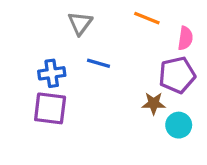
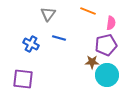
blue cross: (52, 73) -> (31, 44), turned 35
purple square: (50, 108) -> (23, 79), moved
cyan circle: (179, 125) -> (107, 75), size x1.5

